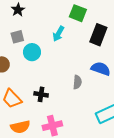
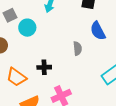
blue semicircle: (101, 69) -> (98, 31), turned -126

